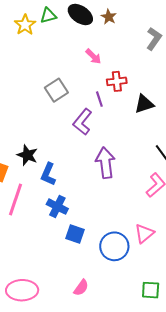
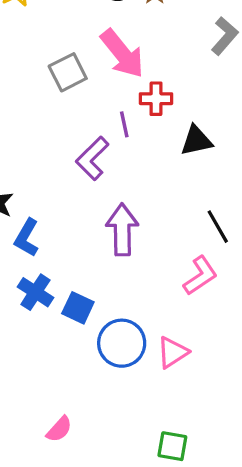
pink arrow: (93, 56) -> (122, 54), size x1.8
gray square: (56, 90) -> (68, 72), moved
blue square: (75, 234) -> (78, 308), moved
blue circle: (114, 246) -> (122, 343), moved

